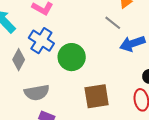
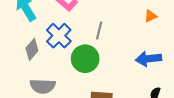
gray line: (113, 23) -> (99, 30), moved, turned 54

